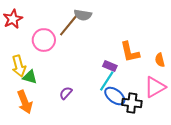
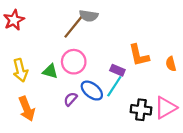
pink circle: (44, 40) -> (74, 62), moved
green triangle: (30, 77) -> (50, 71), moved
pink triangle: (155, 87) -> (166, 108), moved
blue ellipse: (115, 96) -> (92, 91), moved

